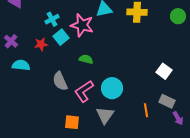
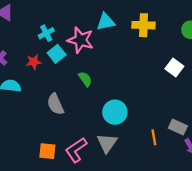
green semicircle: (86, 59) -> (85, 79), turned 40
white square: (164, 71) -> (174, 68), moved
pink L-shape: (84, 91) -> (76, 150), moved
orange square: (72, 122) -> (47, 151), moved

